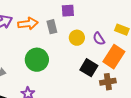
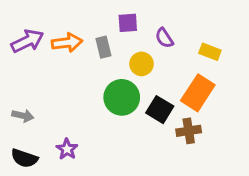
purple semicircle: (99, 39) -> (164, 38), moved
green circle: (37, 60) -> (122, 97), moved

